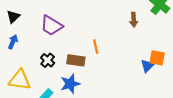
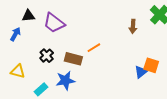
black triangle: (13, 17) -> (28, 16), moved, turned 32
orange line: (96, 46) -> (94, 48), turned 64
yellow triangle: (20, 80) -> (18, 71), size x0.7

